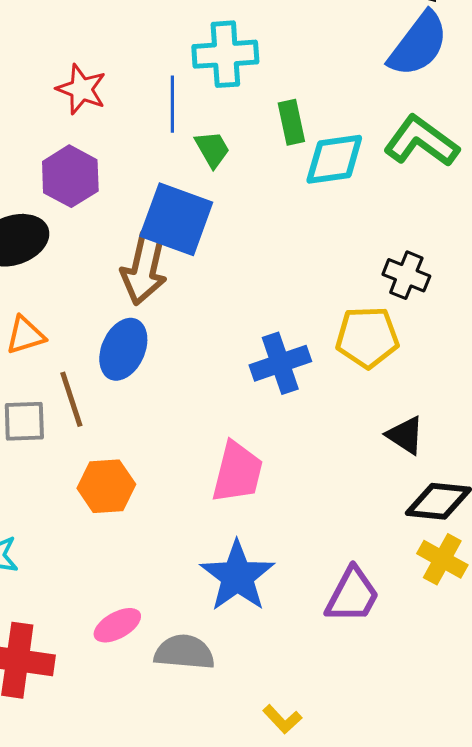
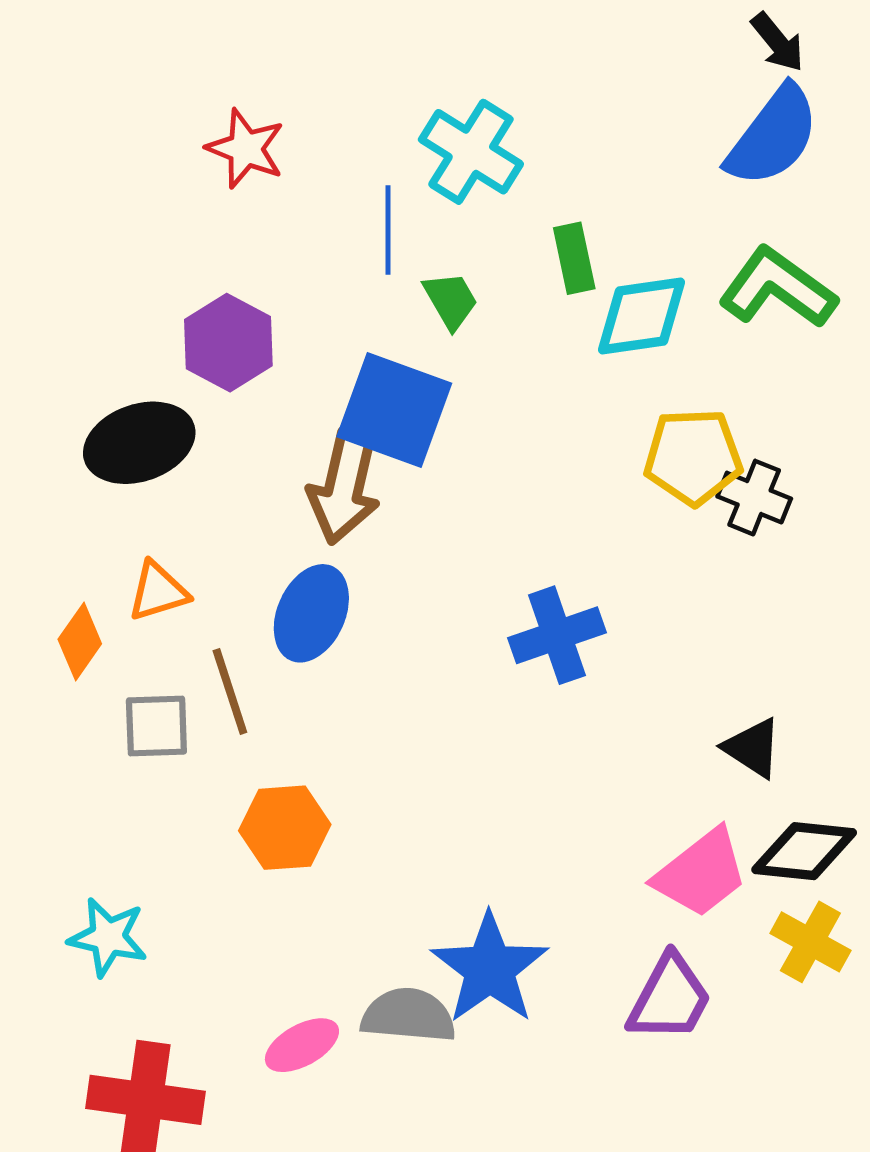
cyan cross: (225, 54) -> (471, 152), turned 36
red star: (81, 89) -> (246, 149), moved
yellow pentagon: (367, 337) -> (693, 457), moved
pink trapezoid: (237, 472) -> (701, 873), moved, turned 38
gray semicircle: (184, 652) -> (408, 1015), moved

